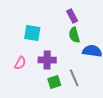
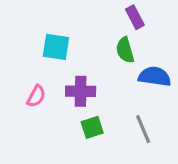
purple rectangle: (72, 16) -> (135, 17), moved
gray line: (74, 78) -> (143, 129), moved

